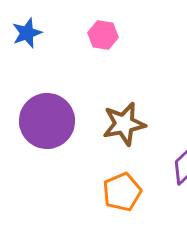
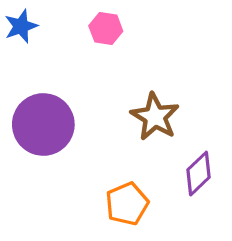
brown star: (124, 124) -> (155, 117), moved, turned -30

